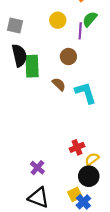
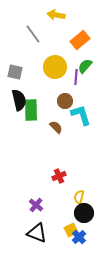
yellow circle: (58, 20) -> (55, 67), size x1.5
cyan L-shape: (86, 93) -> (81, 115), moved
red cross: (77, 147) -> (59, 176), moved
yellow semicircle: (92, 159) -> (79, 197), moved, turned -40

